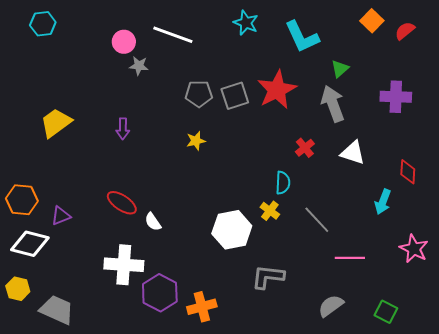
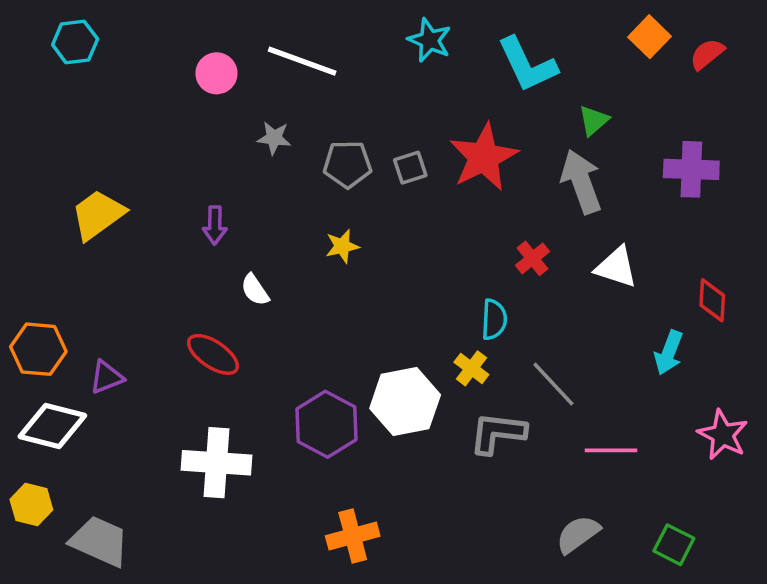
gray star: (139, 66) -> (274, 138), moved
gray square: (235, 96) -> (410, 168), size x0.7
white semicircle: (153, 222) -> (255, 290), moved
gray L-shape: (268, 277) -> (498, 433), moved
purple hexagon: (160, 293) -> (326, 424), moved

